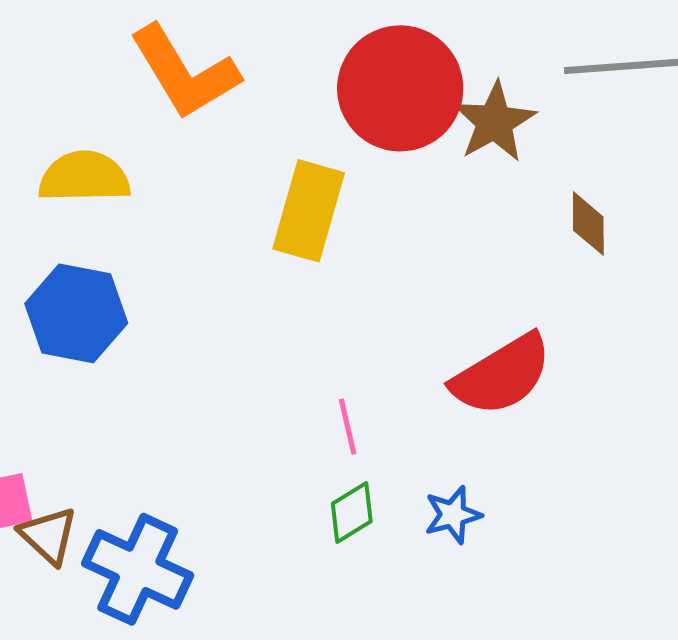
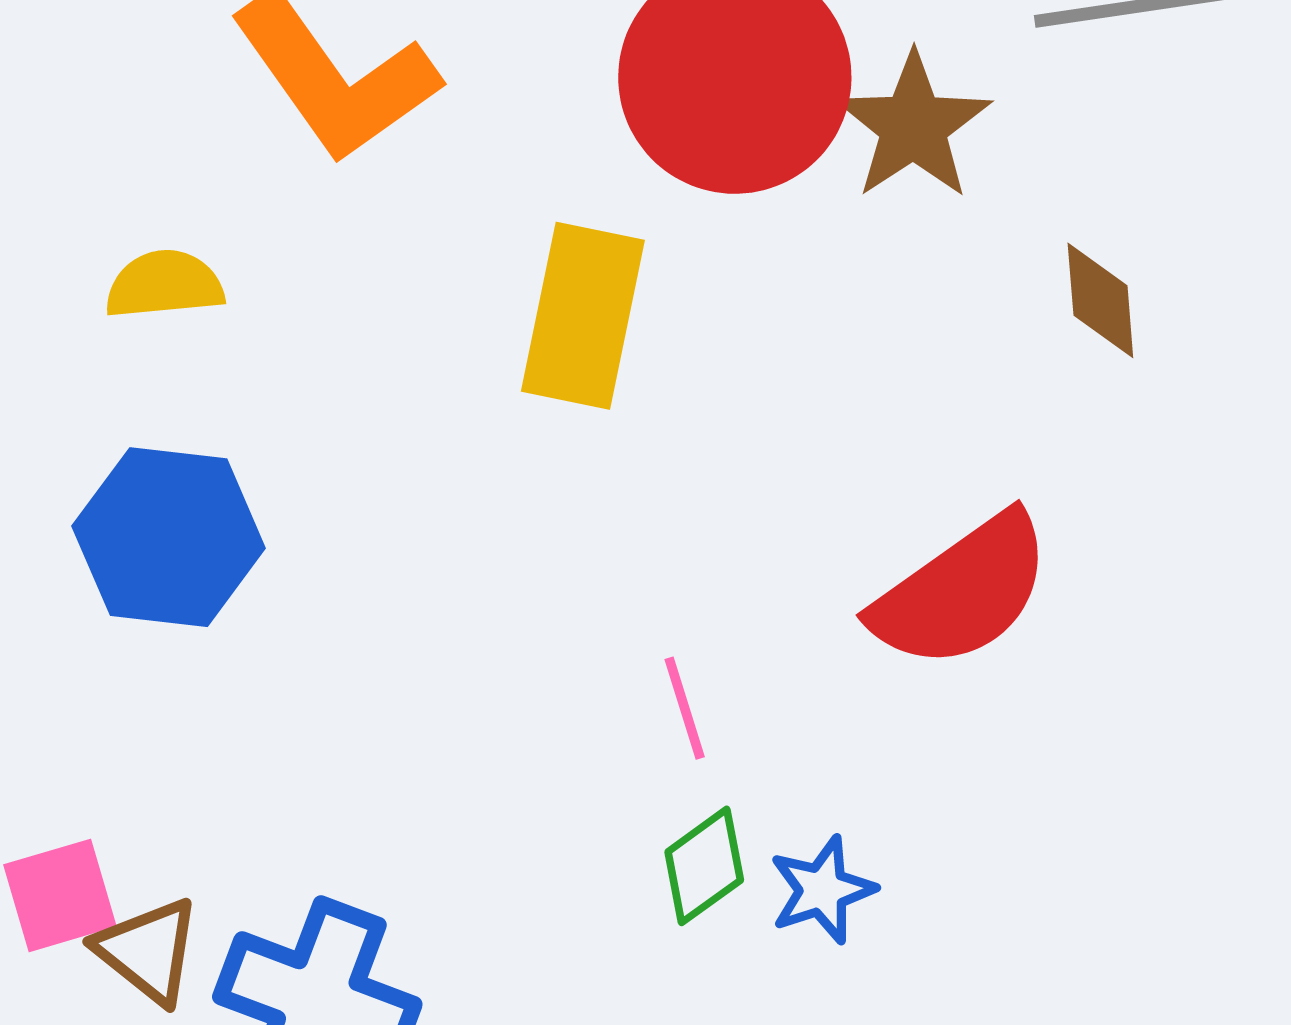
yellow semicircle: (84, 177) -> (164, 285), size x0.7
blue star: (453, 515) -> (822, 890), moved

